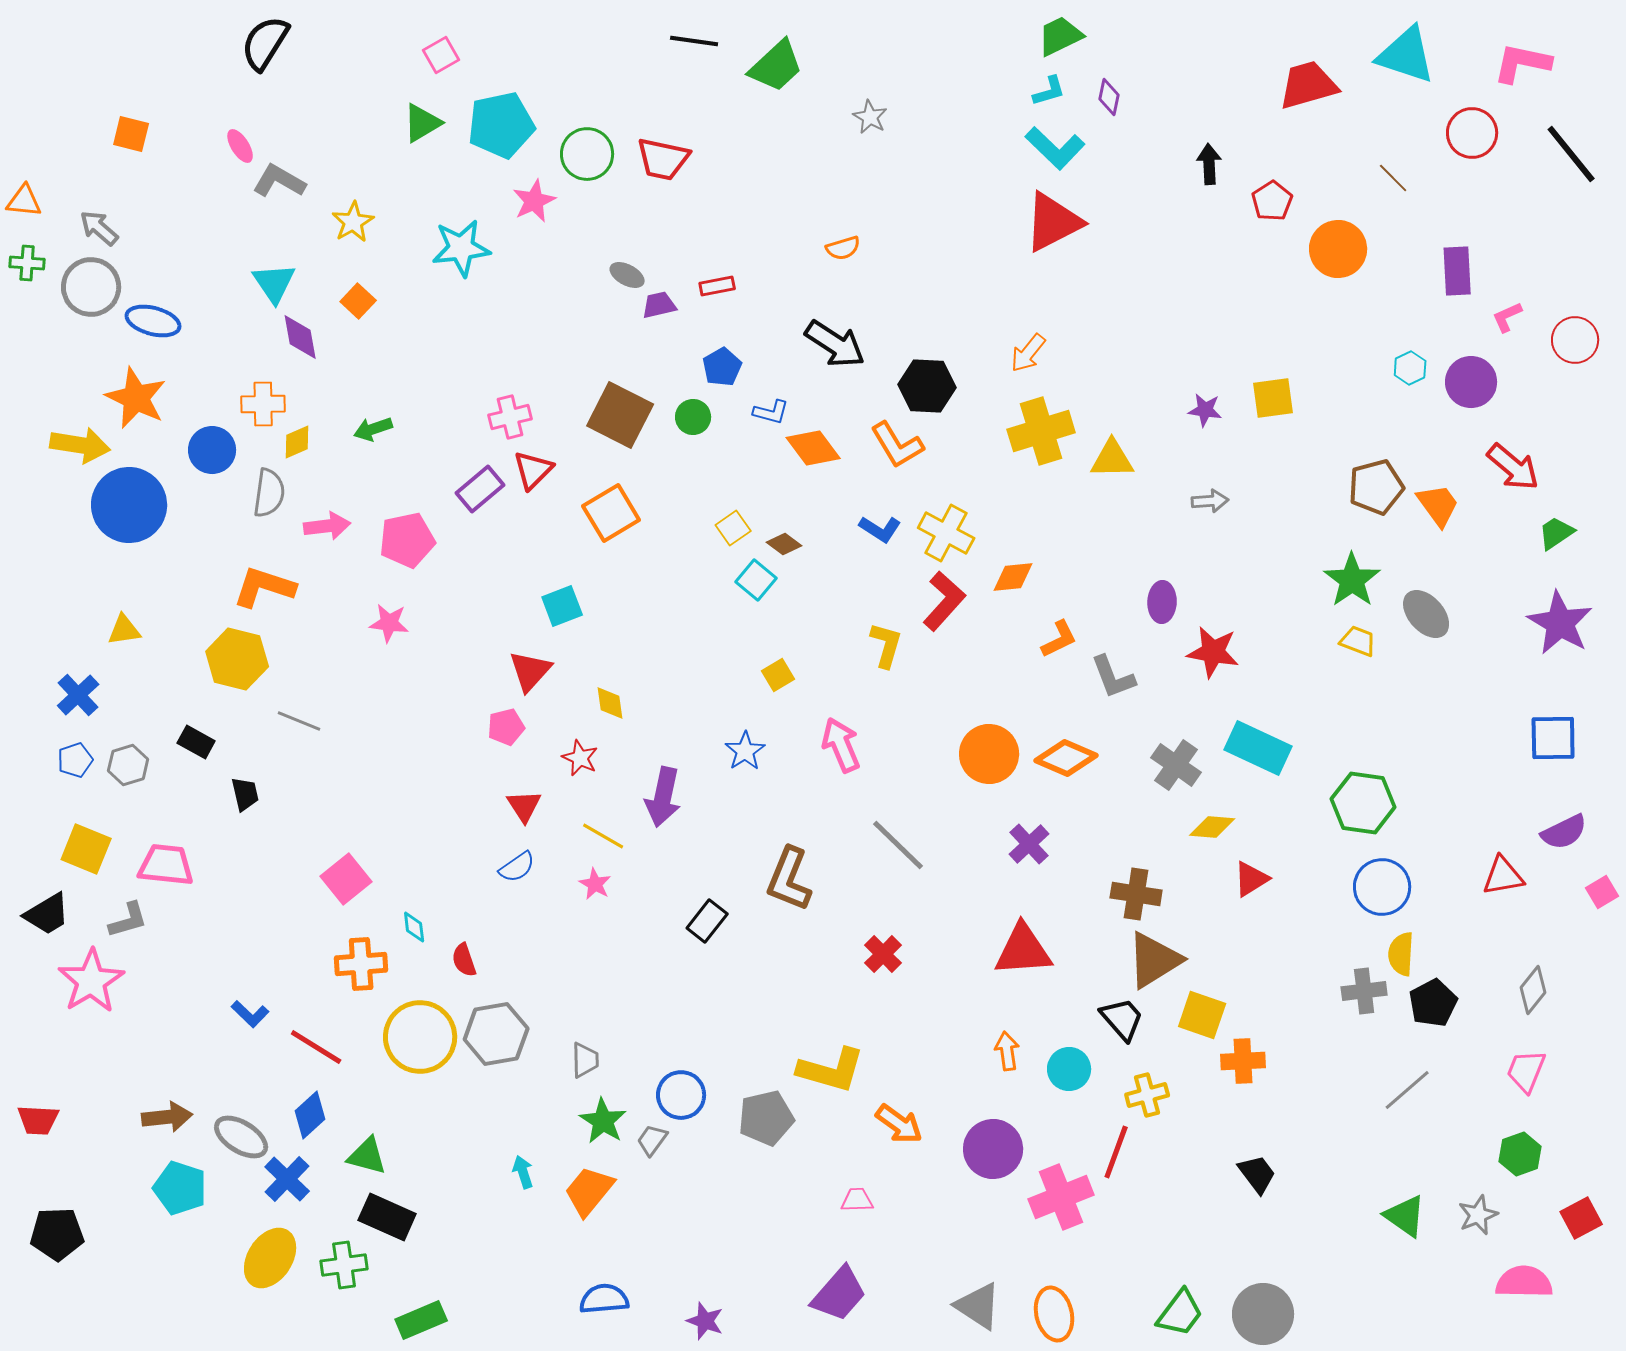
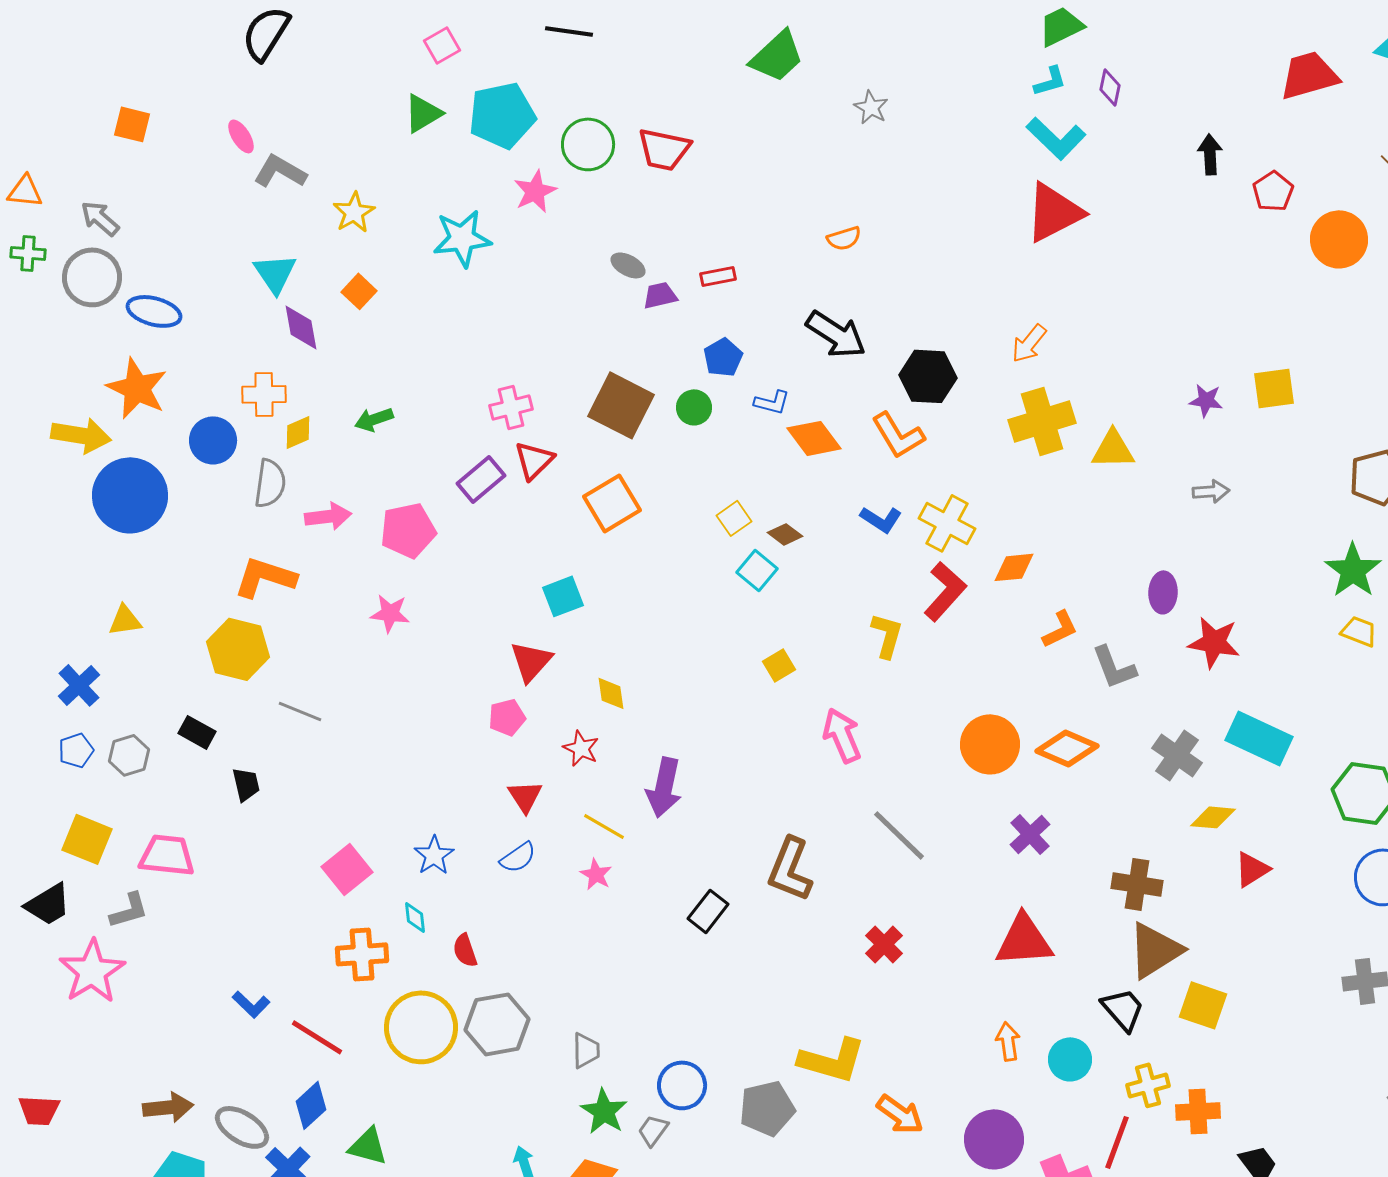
black line: (694, 41) -> (569, 31), moved
blue star: (745, 751) -> (434, 855), moved
orange cross: (1243, 1061) -> (1198, 1111), moved

